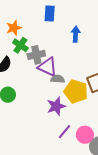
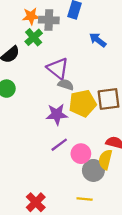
blue arrow: (76, 34) -> (98, 40), turned -70
gray cross: (36, 55) -> (49, 20), moved
yellow pentagon: (76, 91) -> (83, 103), turned 30

